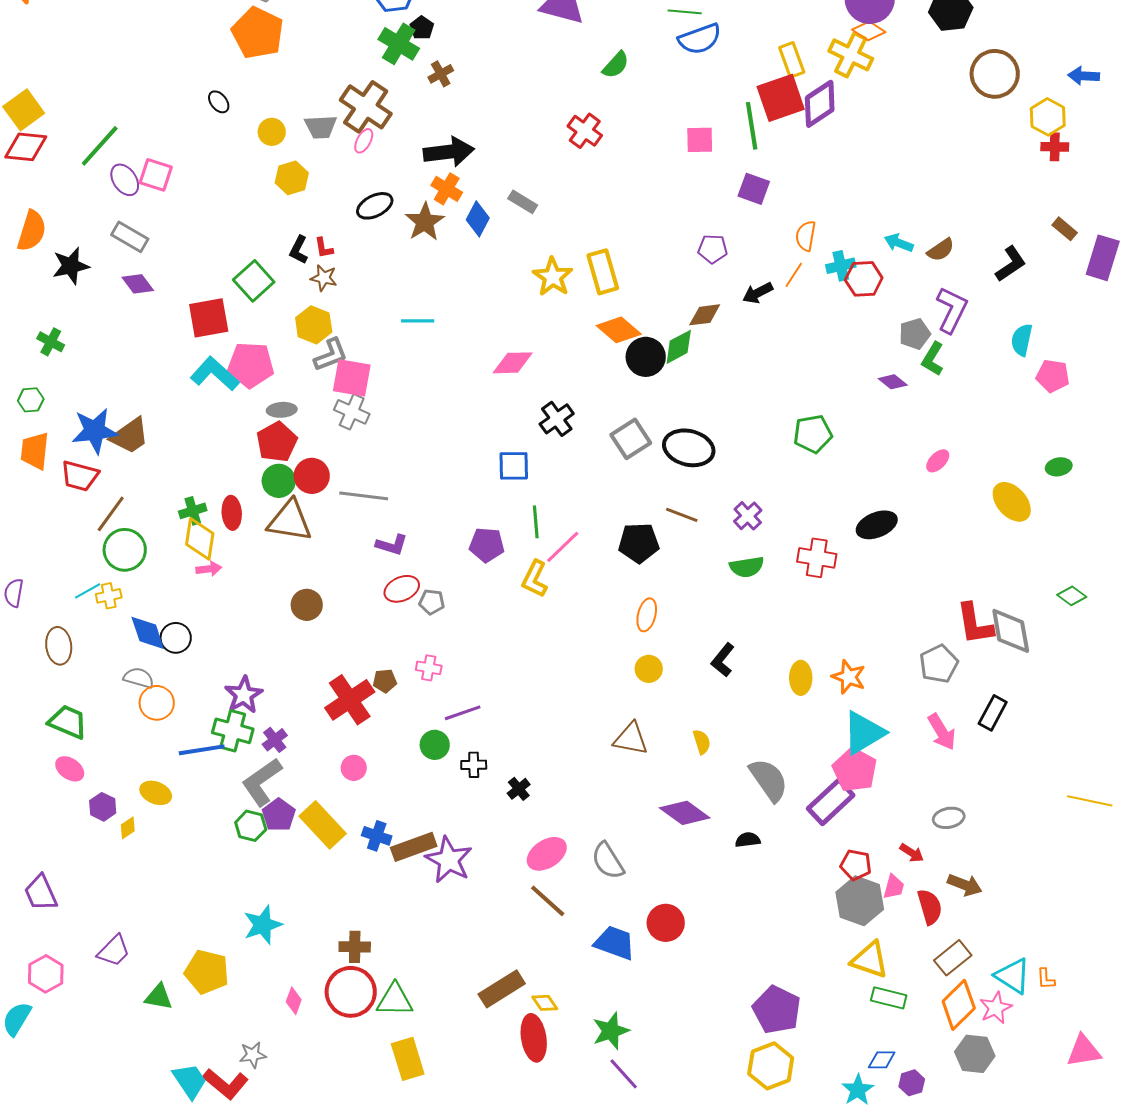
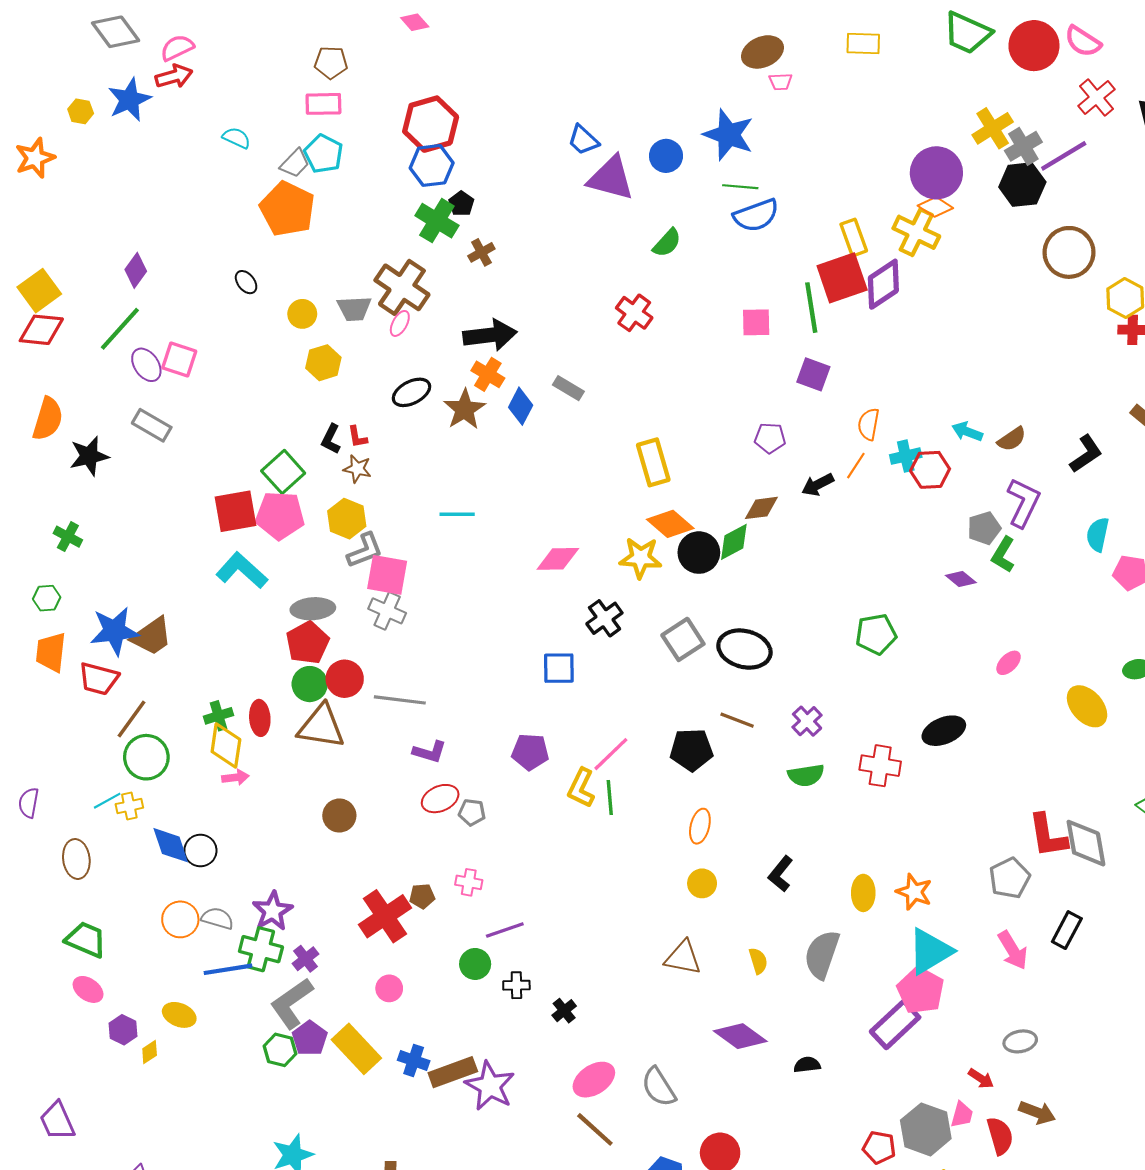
yellow star: (553, 277) -> (641, 558), moved, turned -30
purple diamond: (138, 284) -> (136, 270), moved, turned 72
pink pentagon: (251, 365) -> (280, 515), moved
gray ellipse: (282, 410) -> (313, 609), size x1.4
green line: (536, 522) -> (610, 797), moved
gray semicircle: (139, 678) -> (217, 918), moved
gray semicircle: (769, 780) -> (822, 954), moved, turned -126
red pentagon: (856, 865) -> (879, 1147), moved

